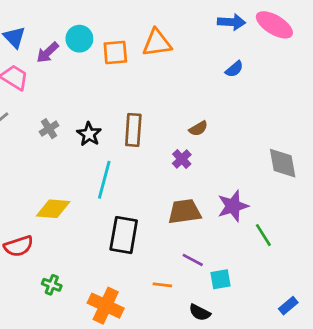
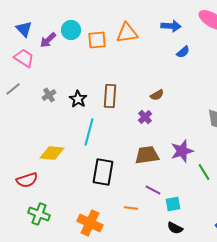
blue arrow: (232, 22) -> (171, 26), moved
green cross: (52, 285) -> (39, 214), moved, size x1.5
black semicircle: (200, 312) -> (175, 228), moved

